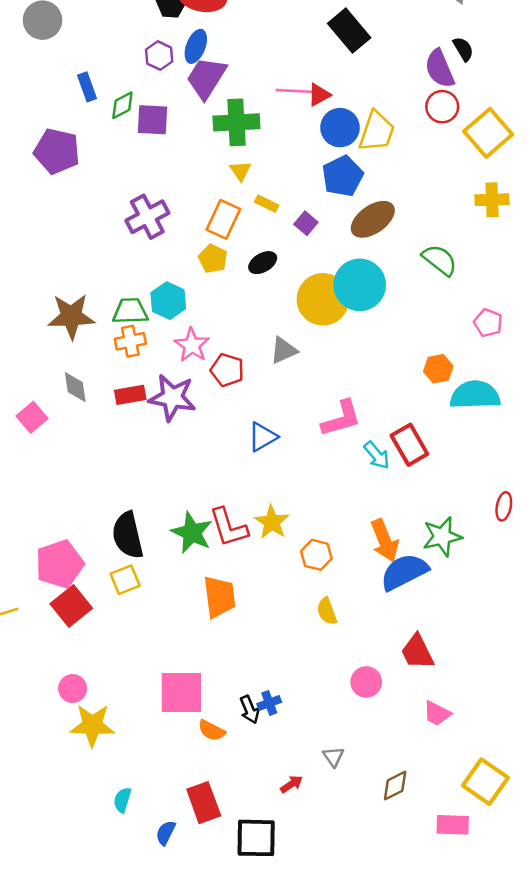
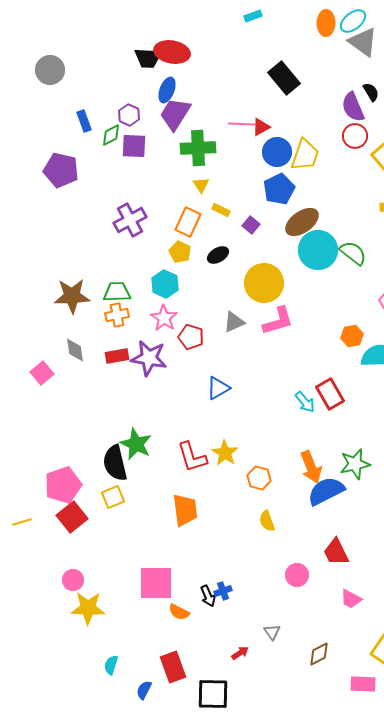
purple hexagon: (159, 56) -> (129, 115), moved
cyan circle: (360, 285) -> (318, 250), moved
cyan hexagon: (168, 301) -> (165, 284), moved
pink L-shape: (341, 419) -> (278, 321), moved
green star: (192, 533) -> (136, 444), moved

